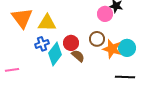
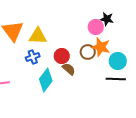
orange star: (112, 49) -> (101, 47), moved
cyan diamond: (55, 54) -> (46, 80), moved
black line: (125, 77) -> (116, 79), moved

